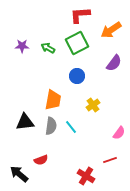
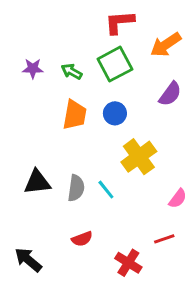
orange trapezoid: (53, 100) -> (75, 115), moved
yellow cross: (93, 105) -> (139, 157), size x1.6
red semicircle: (41, 160) -> (82, 239), moved

